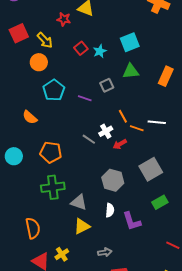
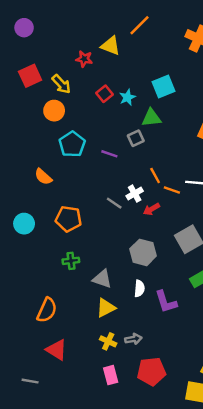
green triangle: (131, 71) -> (151, 118), moved
green cross: (53, 187) -> (71, 261), size x0.6
orange semicircle: (33, 228) -> (47, 310), turned 35
yellow cross: (62, 254) -> (108, 341), moved, turned -32

